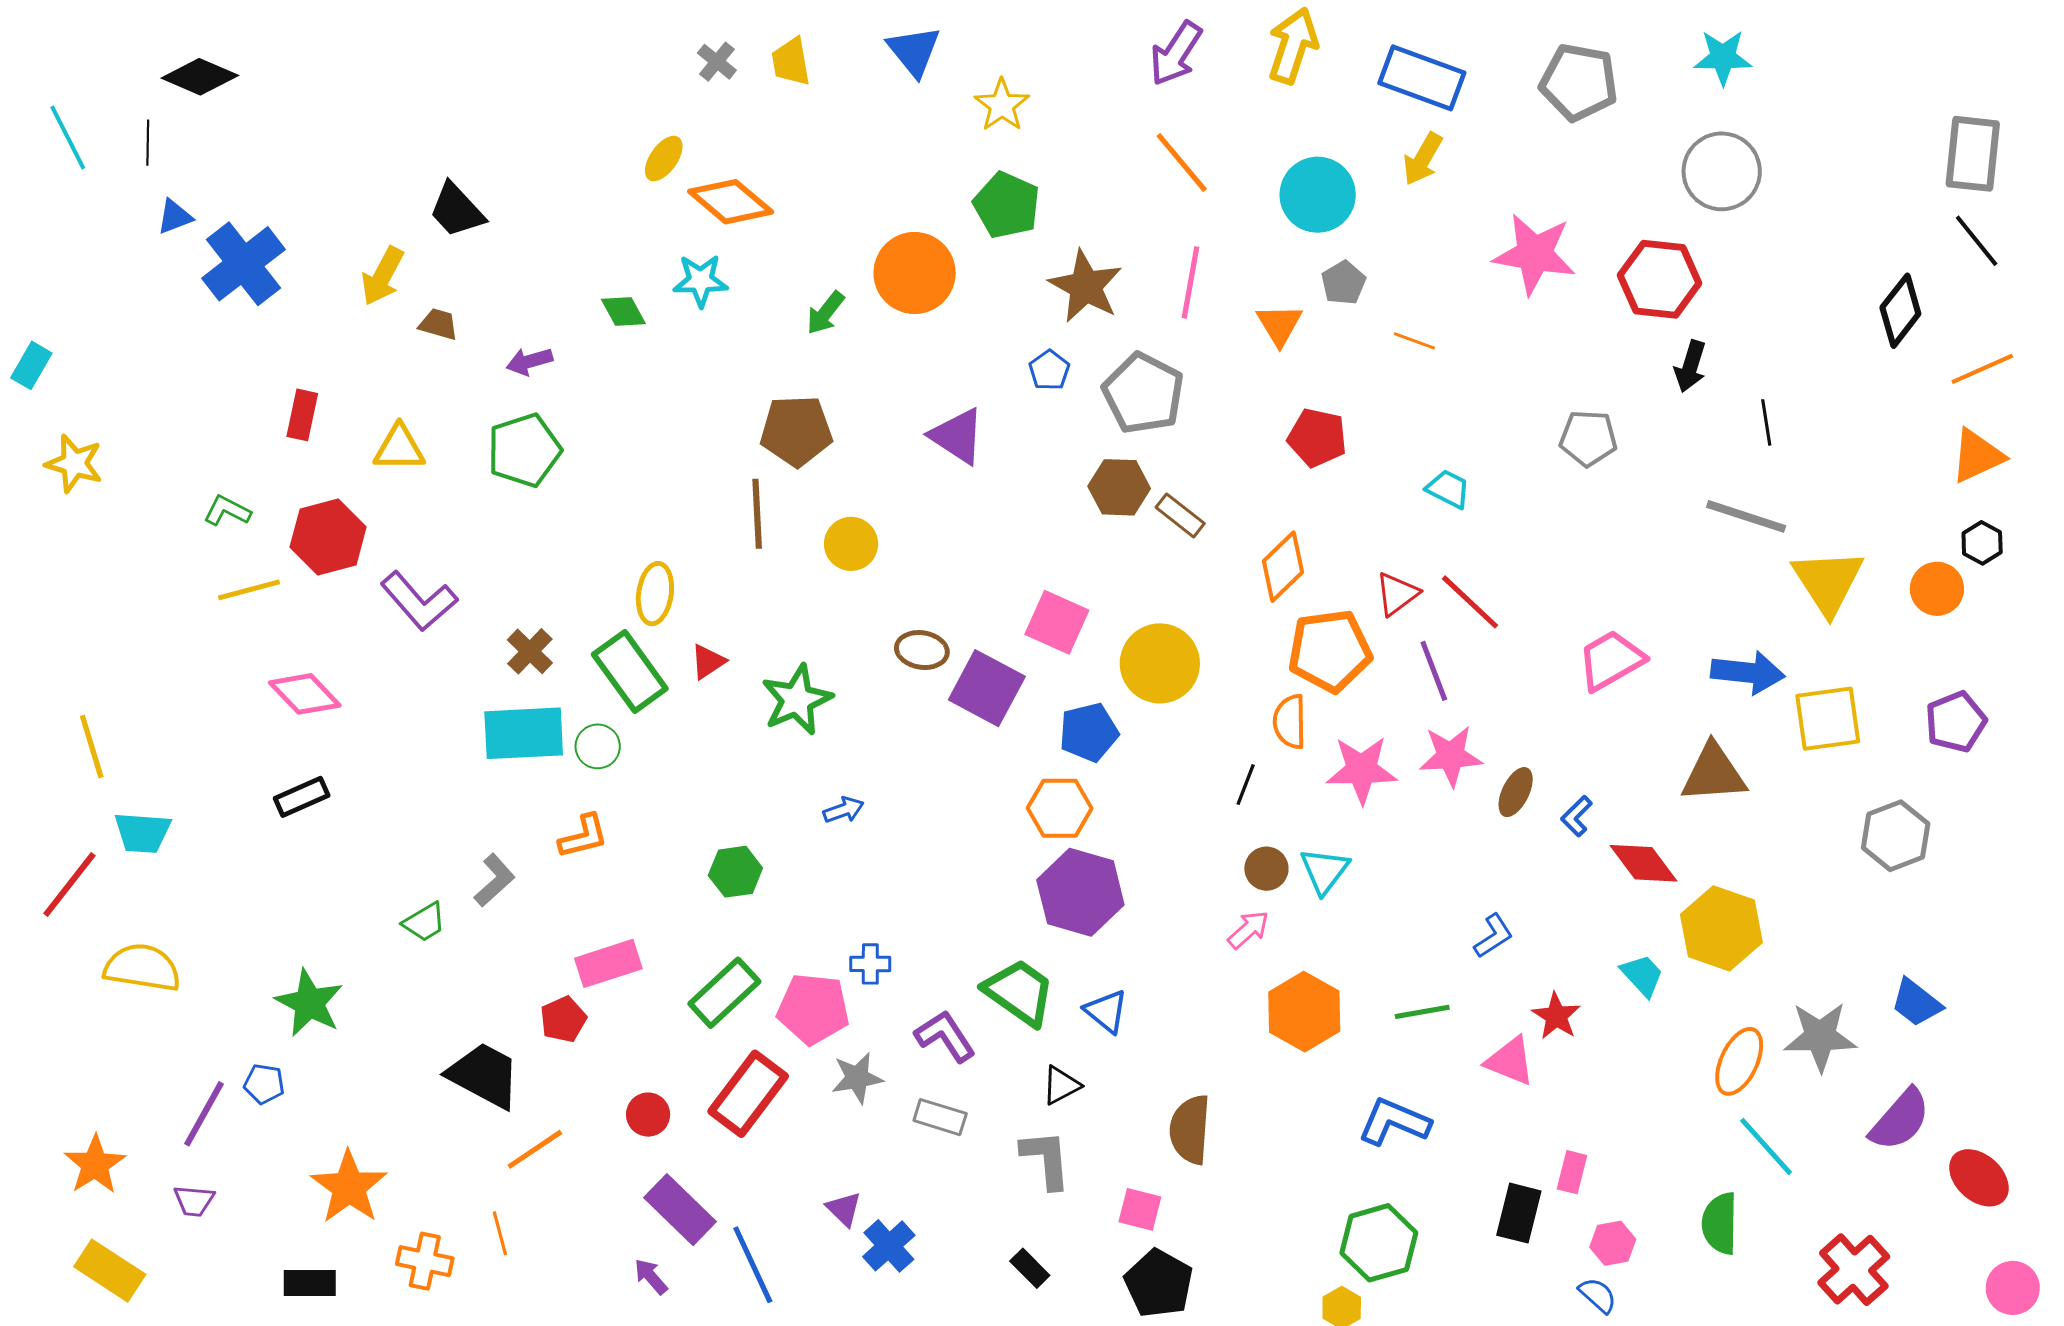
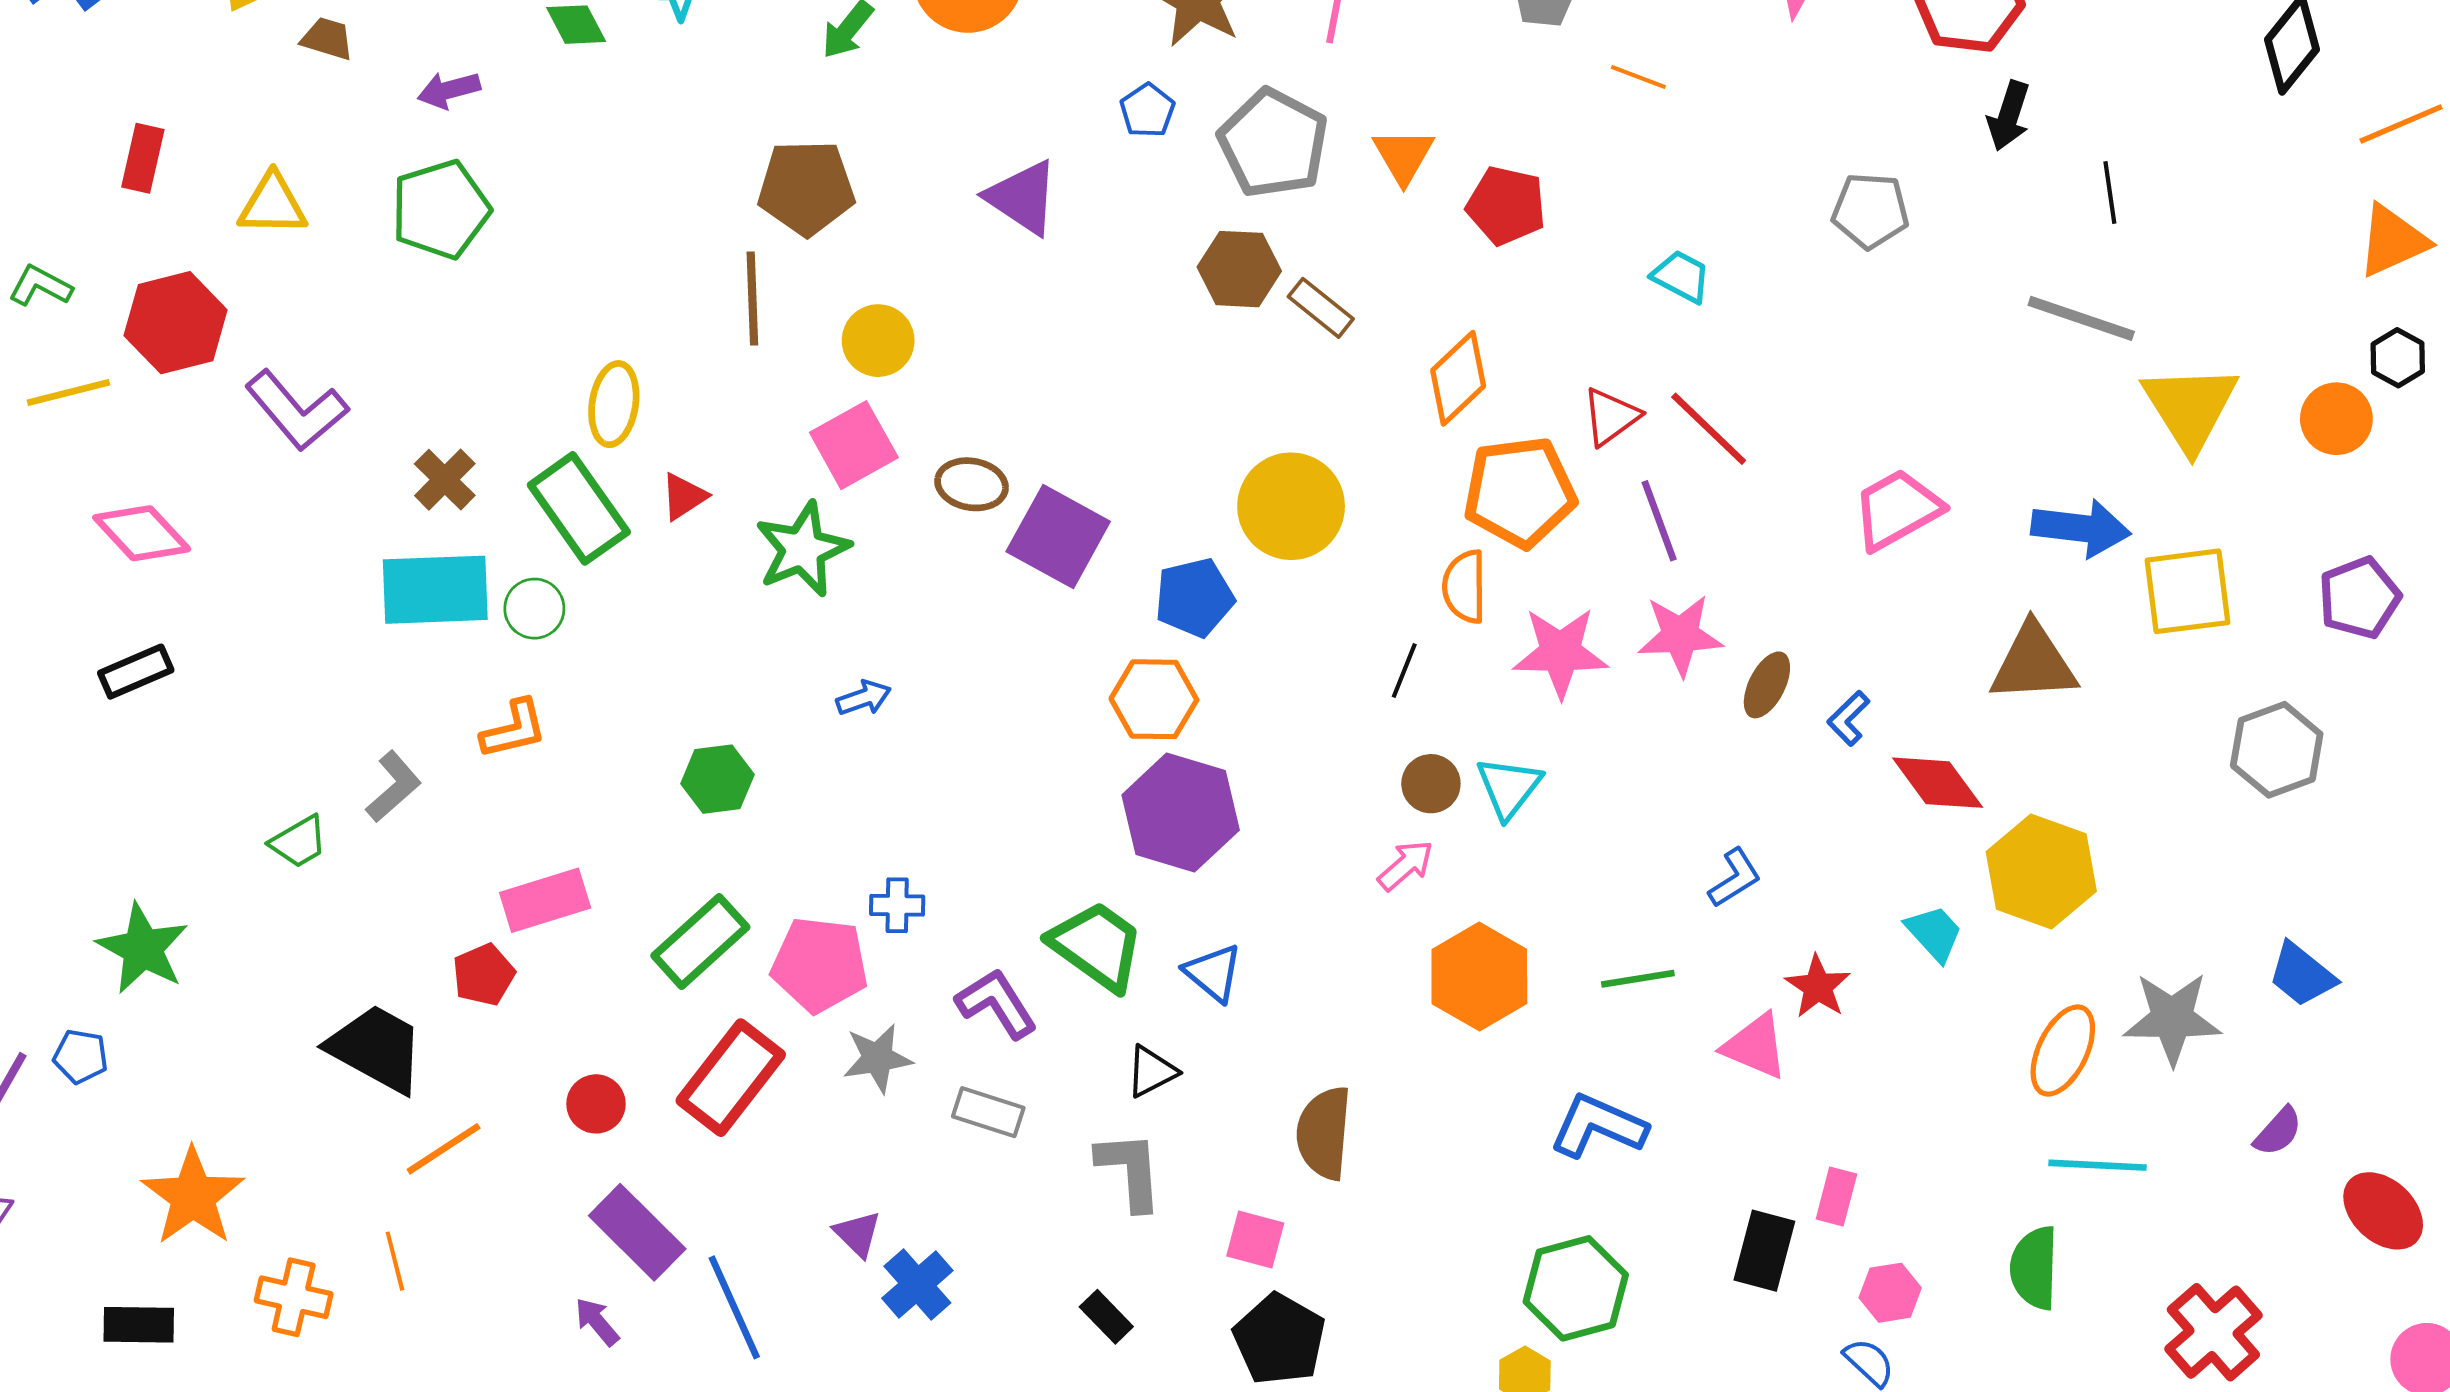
orange triangle: (1279, 325) -> (1403, 156), moved
pink square: (1057, 622) -> (854, 445), moved, turned 36
purple semicircle: (1900, 1120) -> (2278, 1131), size x0.6
cyan line: (1766, 1146) -> (2098, 1165), turned -46

